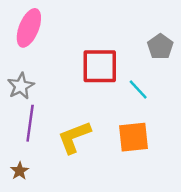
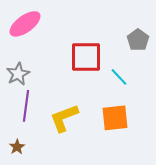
pink ellipse: (29, 28) -> (25, 24), turned 32

